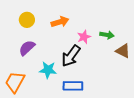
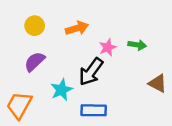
brown triangle: (123, 51) -> (158, 83), moved
cyan star: (48, 70) -> (62, 90), turned -30

